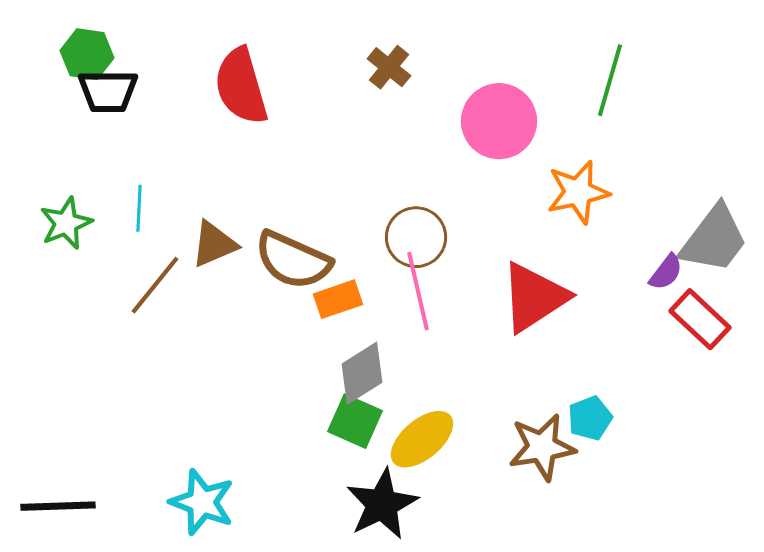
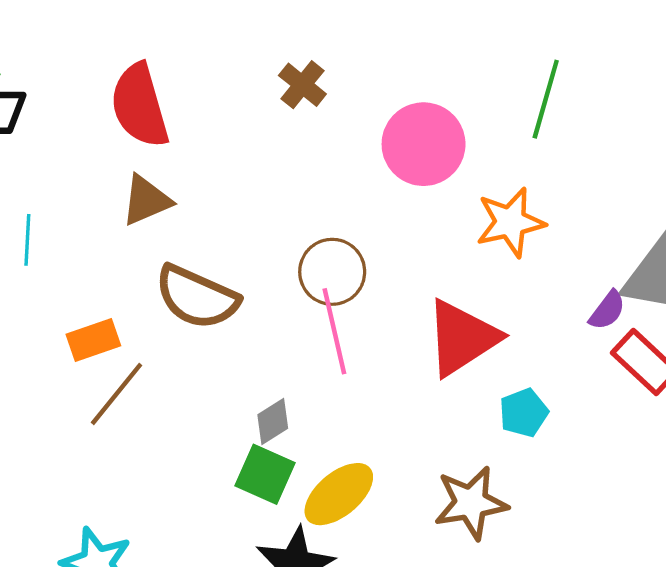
brown triangle: (214, 244) -> (146, 200), moved
brown line: (155, 285) -> (116, 394), moved
orange rectangle: (338, 299) -> (93, 340), moved
gray diamond: (362, 373) -> (273, 421), size x0.7
cyan pentagon: (590, 418) -> (524, 413), moved

